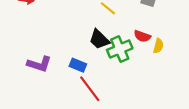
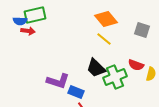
purple L-shape: (39, 64) -> (58, 81), moved

